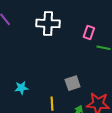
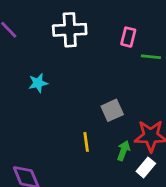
cyan star: (21, 88) -> (38, 83), moved

